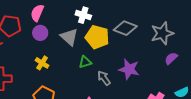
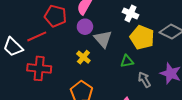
gray triangle: (69, 37) -> (103, 39), moved

